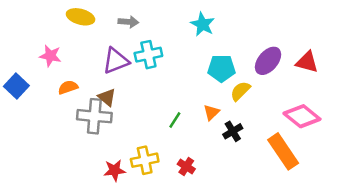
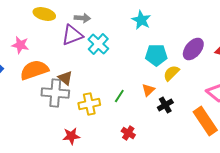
cyan cross: (148, 55) -> (98, 44), turned -35
purple triangle: (116, 61) -> (72, 35), moved
orange semicircle: (68, 87) -> (34, 70), size x1.8
yellow cross: (145, 160) -> (89, 104), moved

